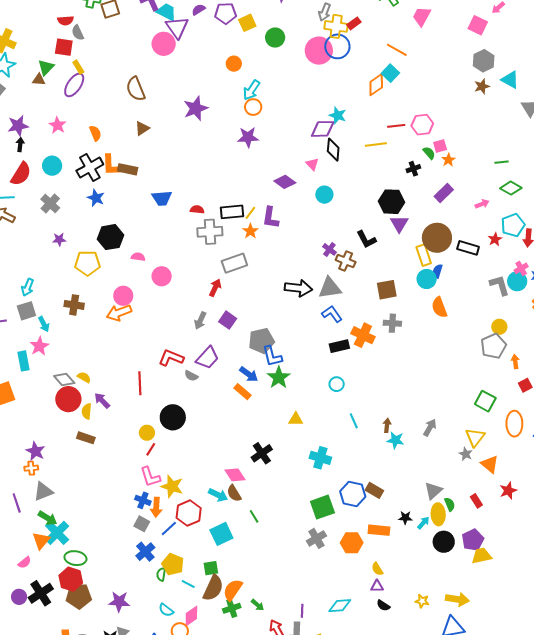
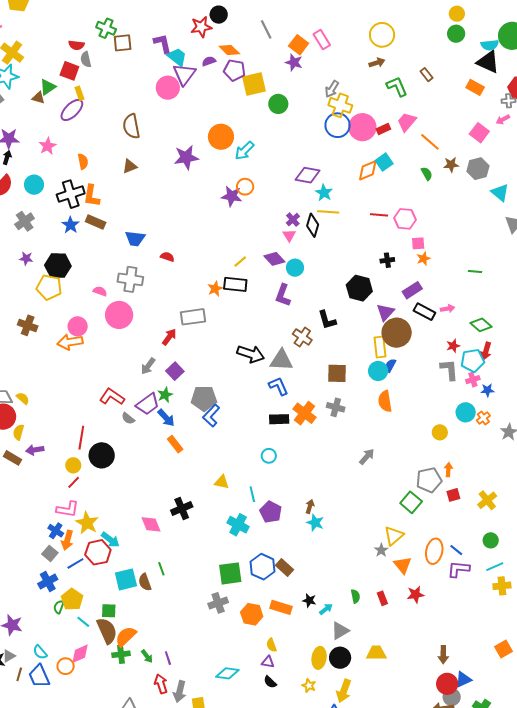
pink trapezoid: (422, 16) -> (407, 122), moved
yellow square: (247, 23) -> (254, 84), size x1.4
red rectangle: (354, 23) -> (383, 129), moved
orange line: (397, 50) -> (430, 142), moved
pink circle: (319, 51) -> (362, 127), moved
orange circle: (234, 64) -> (221, 137), moved, size x1.6
brown star: (482, 86) -> (451, 165), moved
orange circle: (253, 107) -> (245, 187), moved
purple diamond: (323, 129) -> (308, 175), moved
yellow line: (376, 144) -> (328, 212), moved
green semicircle: (429, 153) -> (427, 174), moved
brown rectangle: (128, 169) -> (96, 222), moved
purple diamond: (285, 182) -> (274, 259), moved
green diamond: (511, 188) -> (481, 325), moved
black rectangle: (232, 212) -> (235, 284), moved
yellow line: (250, 213) -> (240, 262), moved
purple L-shape: (270, 218) -> (283, 295), moved
purple triangle: (399, 224) -> (385, 312), moved
cyan pentagon: (513, 225) -> (473, 361), moved
gray cross: (210, 232) -> (130, 279), moved
black hexagon: (110, 237) -> (58, 266), moved
black rectangle: (468, 248) -> (424, 312), moved
purple cross: (329, 249) -> (293, 220), moved
pink circle: (162, 276) -> (119, 315), size x1.4
cyan circle: (517, 281) -> (466, 412), moved
gray L-shape: (500, 285) -> (449, 370), moved
gray pentagon: (493, 346) -> (429, 480), moved
blue L-shape: (272, 356) -> (211, 416), turned 45
blue arrow: (249, 374) -> (166, 418), moved
green star: (279, 377) -> (165, 395), moved, size x0.7
red line: (140, 383) -> (81, 438), moved
purple arrow: (102, 401) -> (35, 450), moved, turned -66
cyan line: (354, 421) -> (252, 494), moved
orange ellipse: (514, 424) -> (434, 551), moved
gray arrow: (430, 427) -> (367, 457), moved
pink L-shape: (150, 477) -> (68, 509), turned -75
gray triangle: (433, 491) -> (340, 631), moved
brown semicircle: (234, 493) -> (145, 582), moved
cyan arrow: (218, 495) -> (110, 540), moved
yellow ellipse: (438, 514) -> (319, 658), moved
purple pentagon: (473, 540) -> (271, 512), moved, turned -30
black circle: (444, 542) -> (340, 658), moved
brown semicircle: (213, 588) -> (107, 631), turned -60
yellow arrow: (457, 599) -> (344, 691), turned 90
cyan semicircle: (166, 610) -> (40, 652), moved
purple line: (302, 611) -> (168, 658), moved, turned -32

